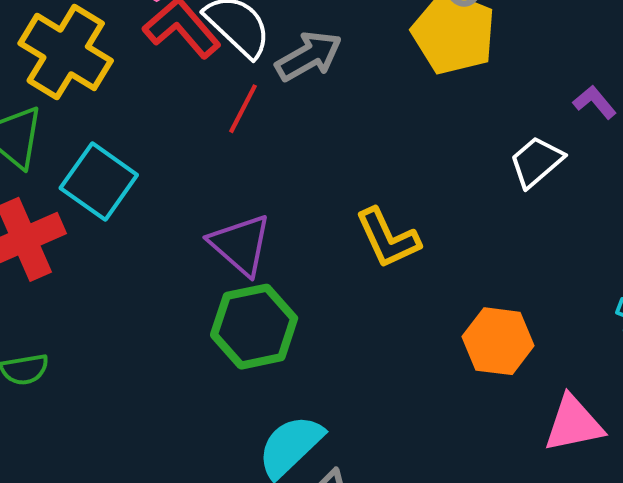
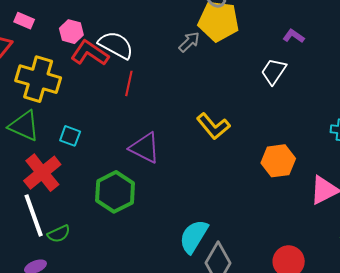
gray arrow: (309, 56) -> (189, 42), moved, size x0.7
cyan square: (99, 182) -> (70, 136), size x0.6
green hexagon: (254, 327) -> (115, 192), moved

